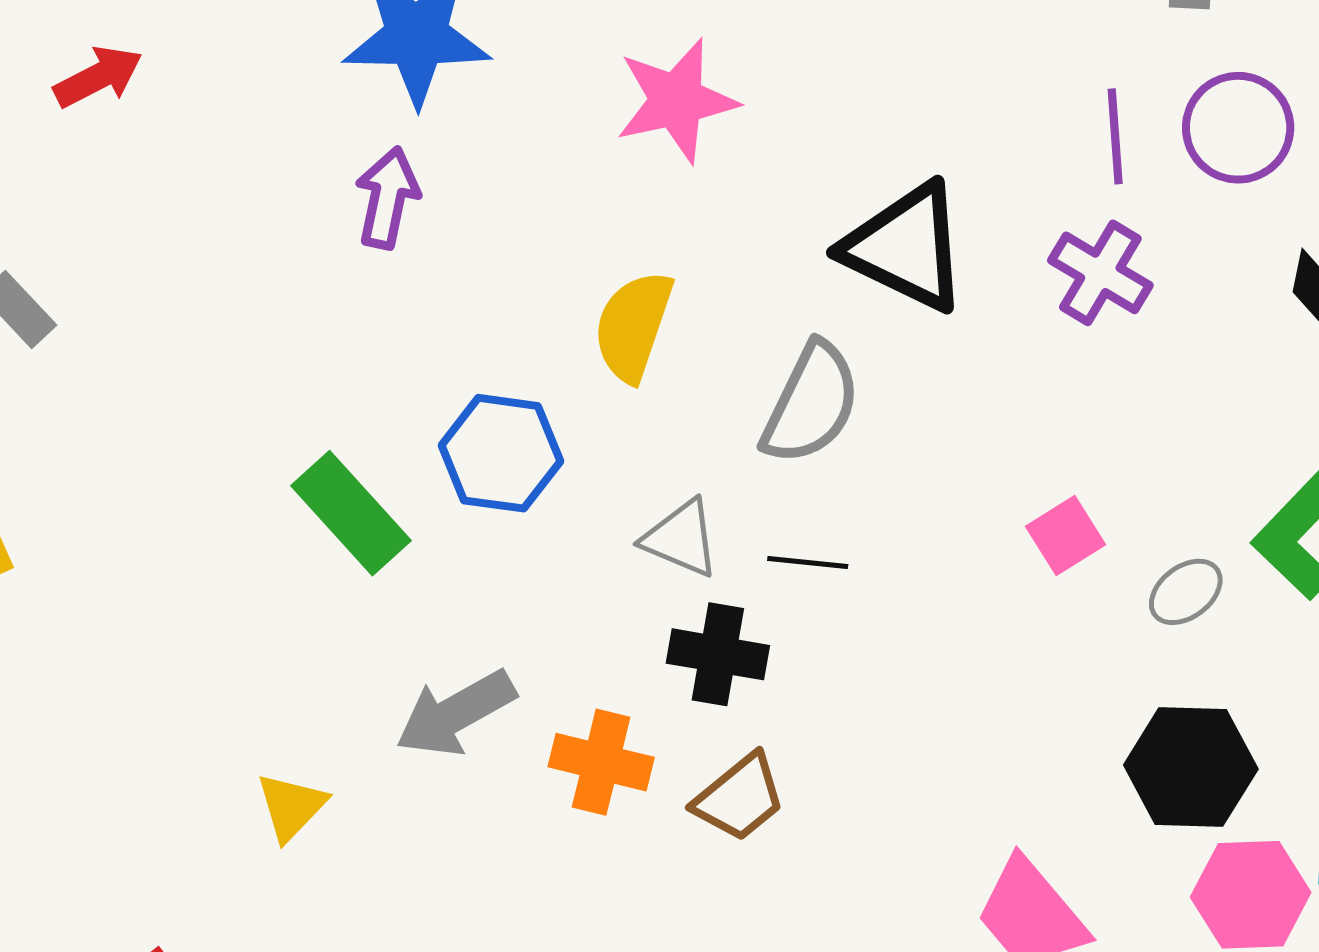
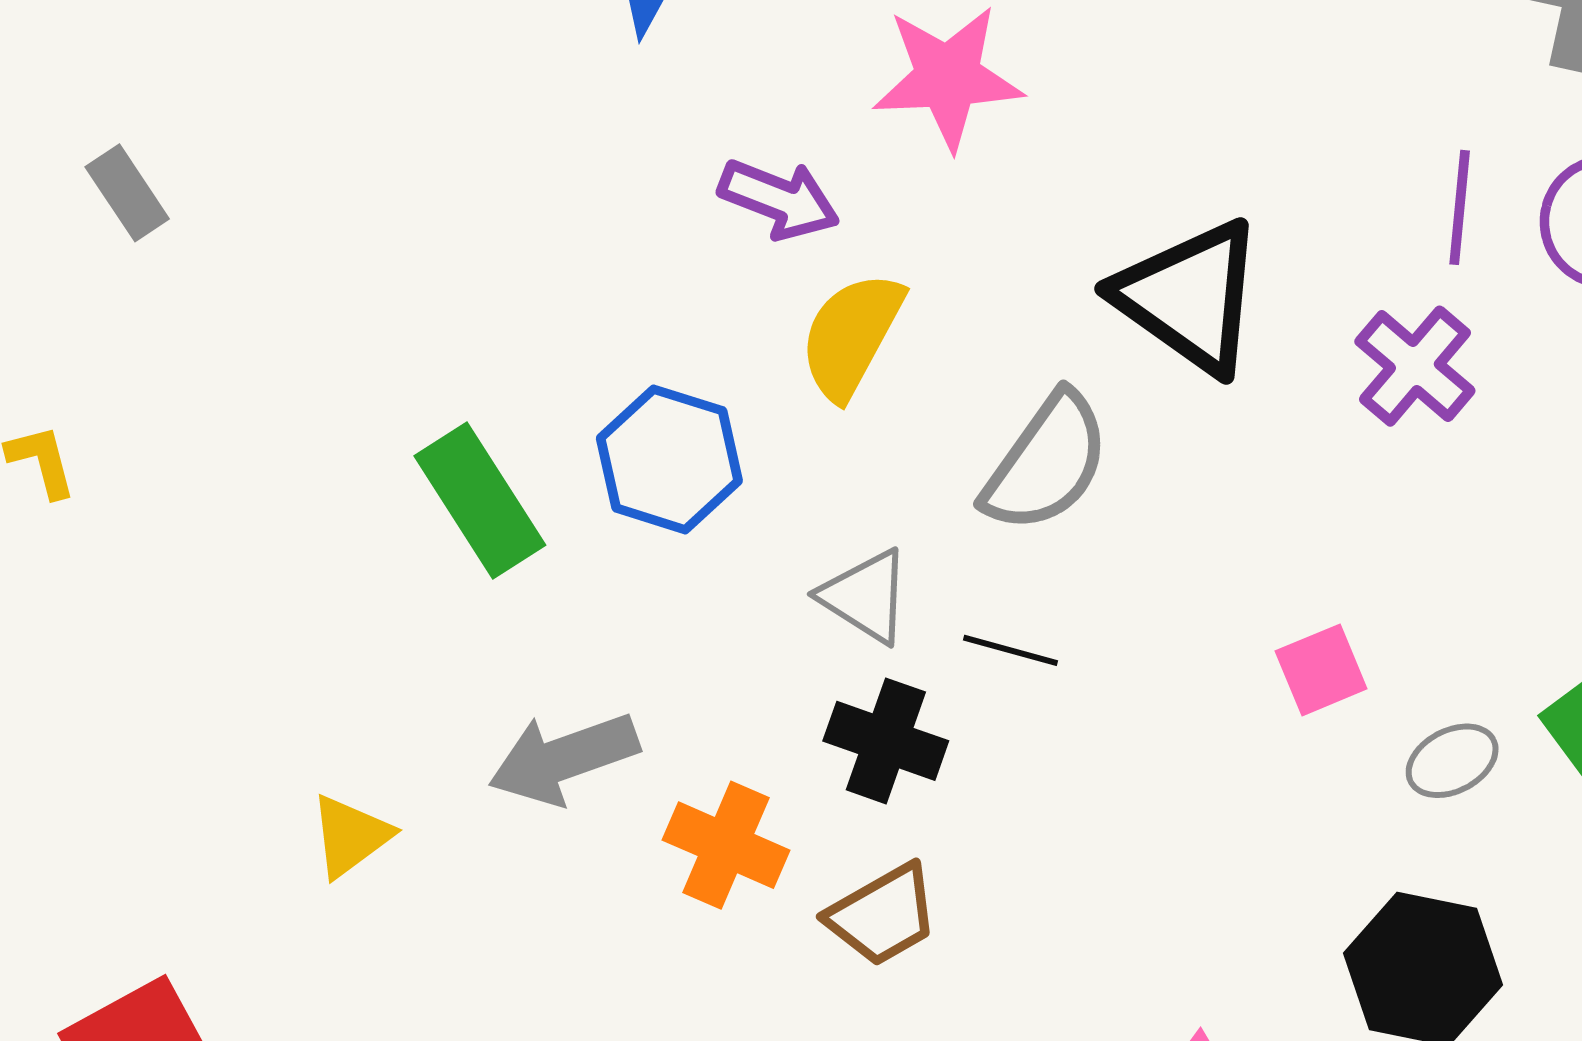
purple arrow: (387, 198) -> (779, 199), moved, turned 90

